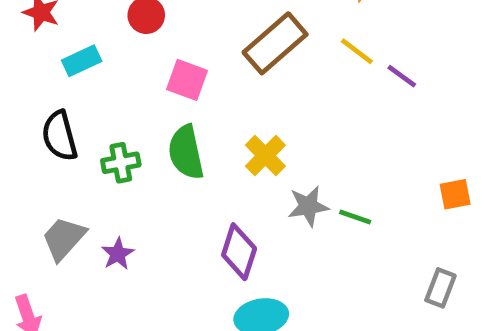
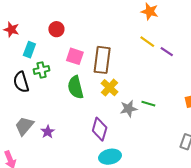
brown rectangle: (275, 43) -> (102, 60), moved, turned -40
cyan rectangle: (82, 61) -> (29, 50), turned -42
green cross: (121, 163) -> (42, 70), moved
green line: (355, 217) -> (148, 104), moved

